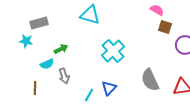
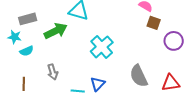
green arrow: (61, 49) -> (56, 31), moved, size x1.6
cyan semicircle: (47, 64) -> (27, 51), moved
cyan line: (89, 95) -> (78, 91), turned 64

